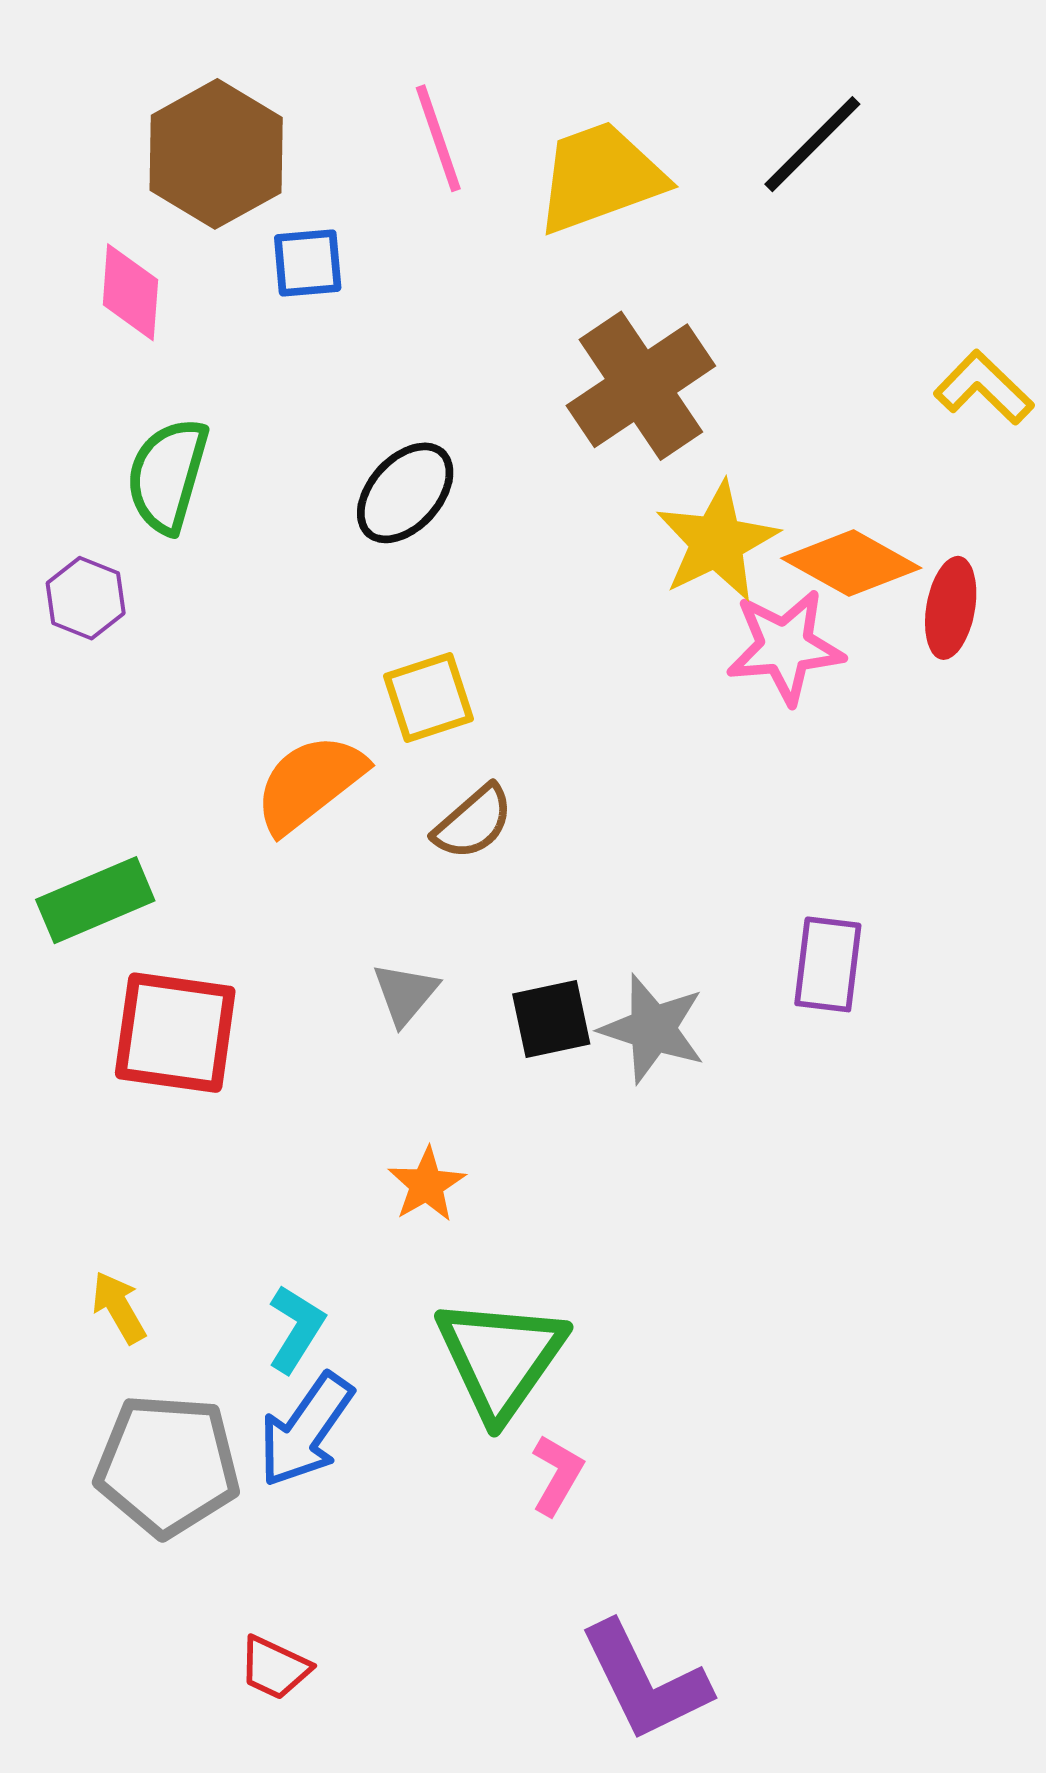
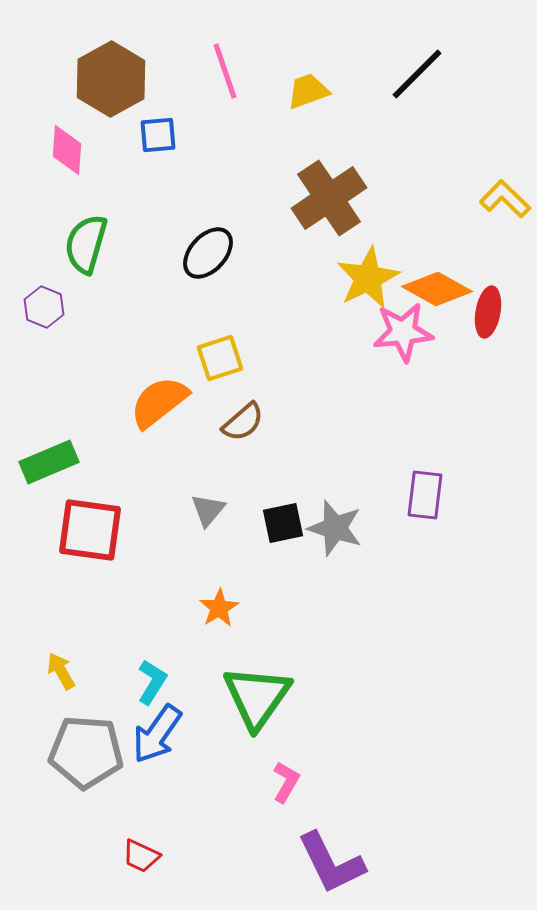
yellow trapezoid: (600, 177) -> (308, 91), size x0.6
pink L-shape: (557, 1475) -> (286, 782), moved

